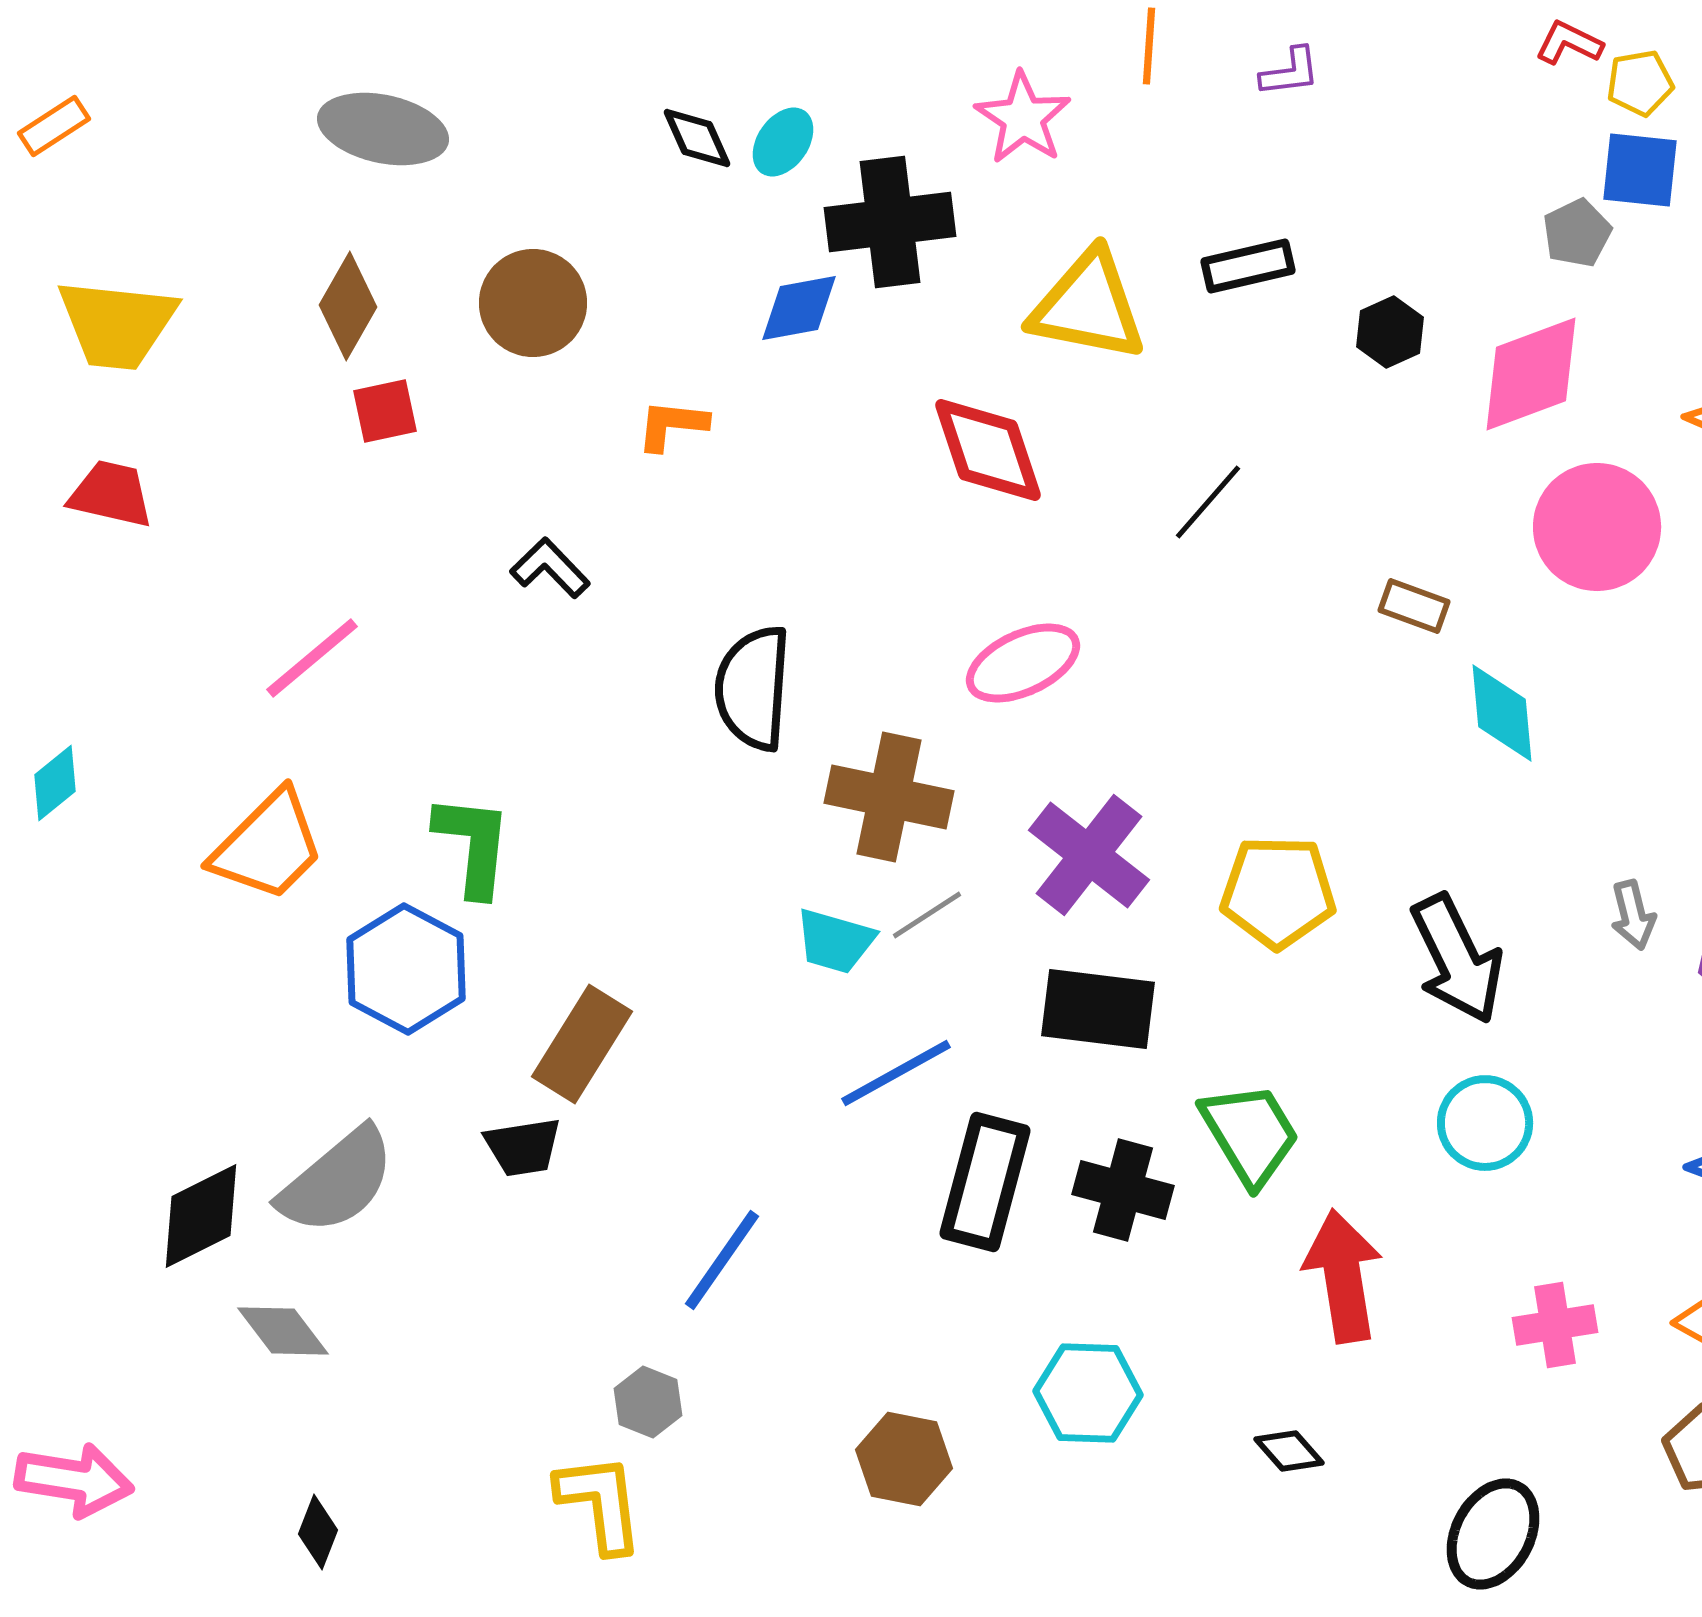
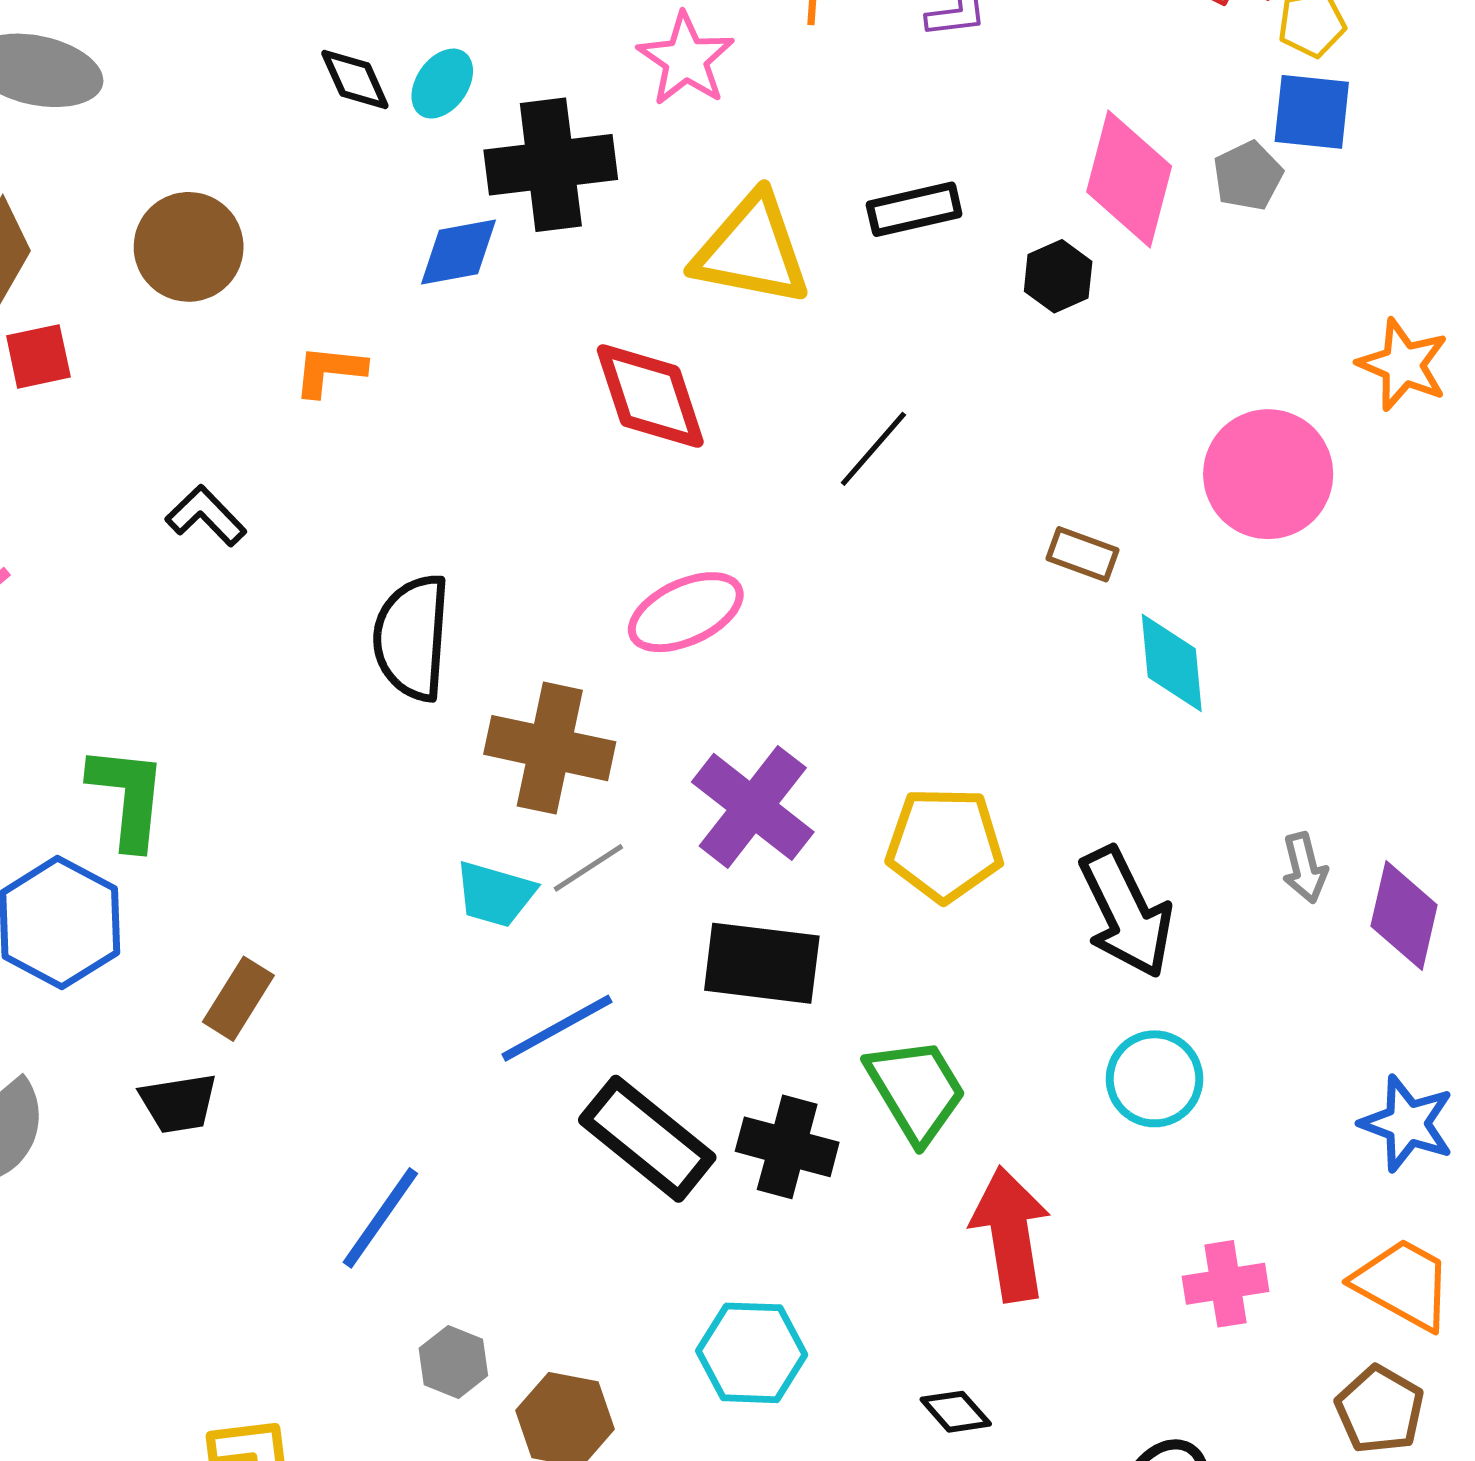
pink diamond: (1531, 374) -> (1129, 179), moved, turned -55
brown rectangle: (582, 1044) -> (238, 999), size x0.7
black rectangle: (985, 1182) -> (647, 1139), turned -66
gray hexagon: (648, 1402) -> (453, 1362), moved

